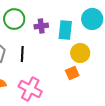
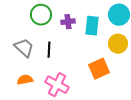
yellow circle: (80, 53) -> (118, 44), moved
orange square: (72, 73) -> (99, 69), size x1.5

